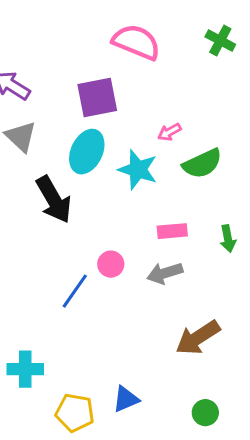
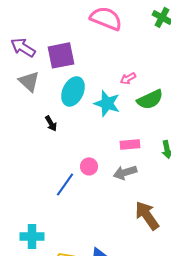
purple square: (97, 98) -> (61, 55), moved
black arrow: (54, 200) -> (51, 123), size x0.5
brown arrow: (198, 338) -> (147, 215), turned 88

